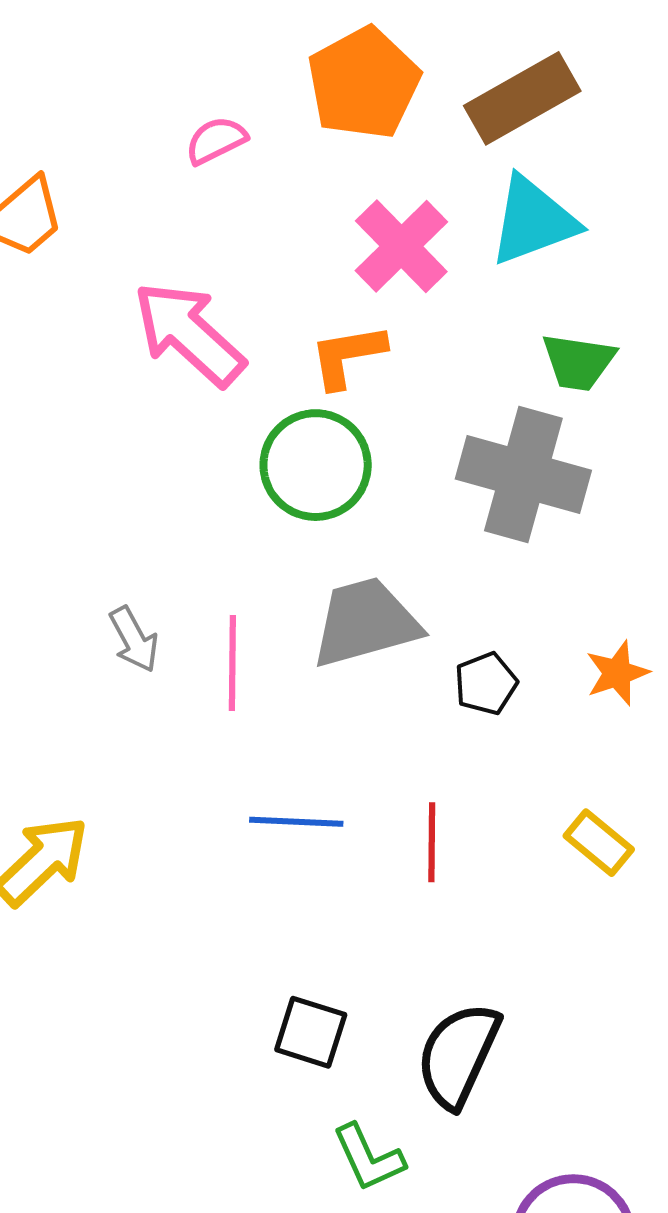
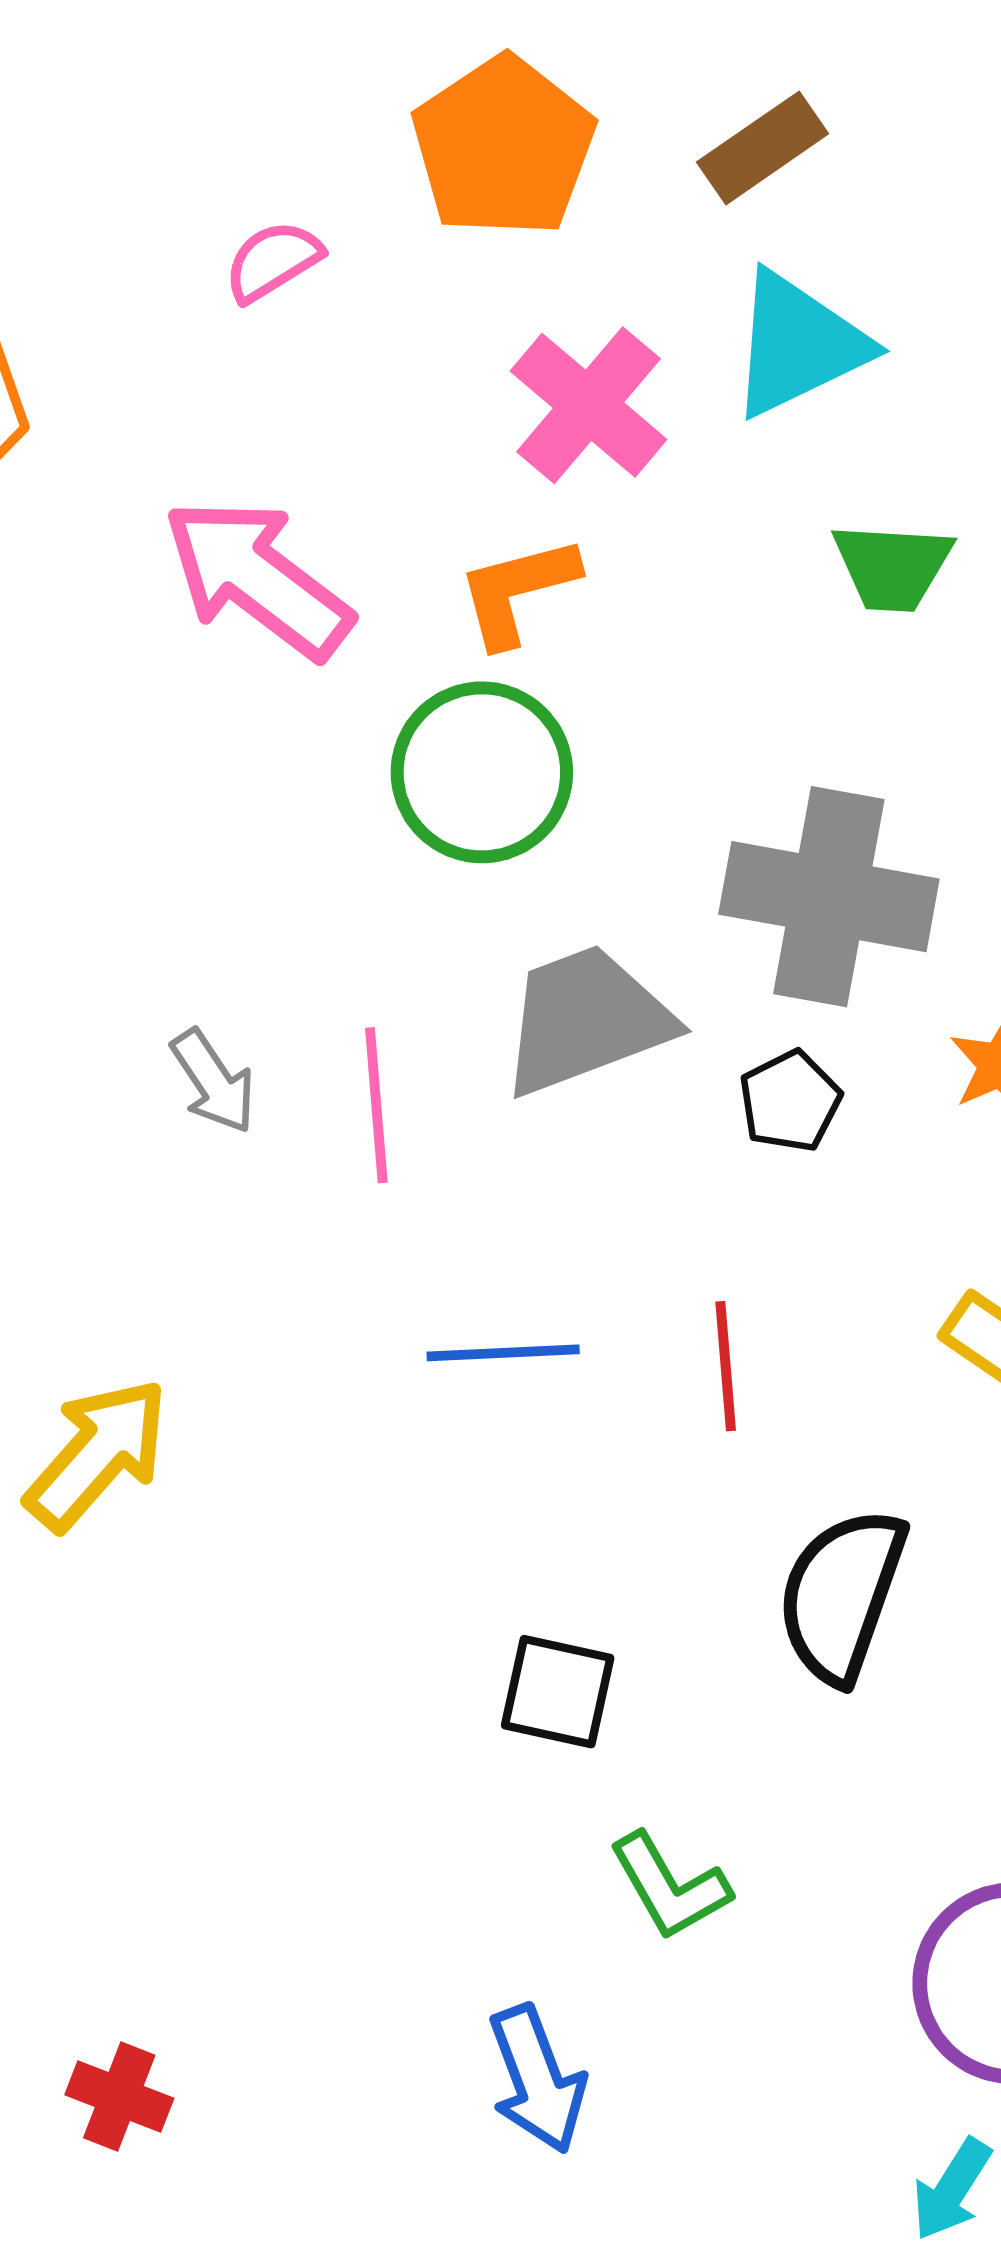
brown rectangle: (522, 98) -> (763, 148), size x0.7
gray cross: (523, 475) -> (829, 897), moved
black semicircle: (458, 1055) -> (842, 1595), moved

